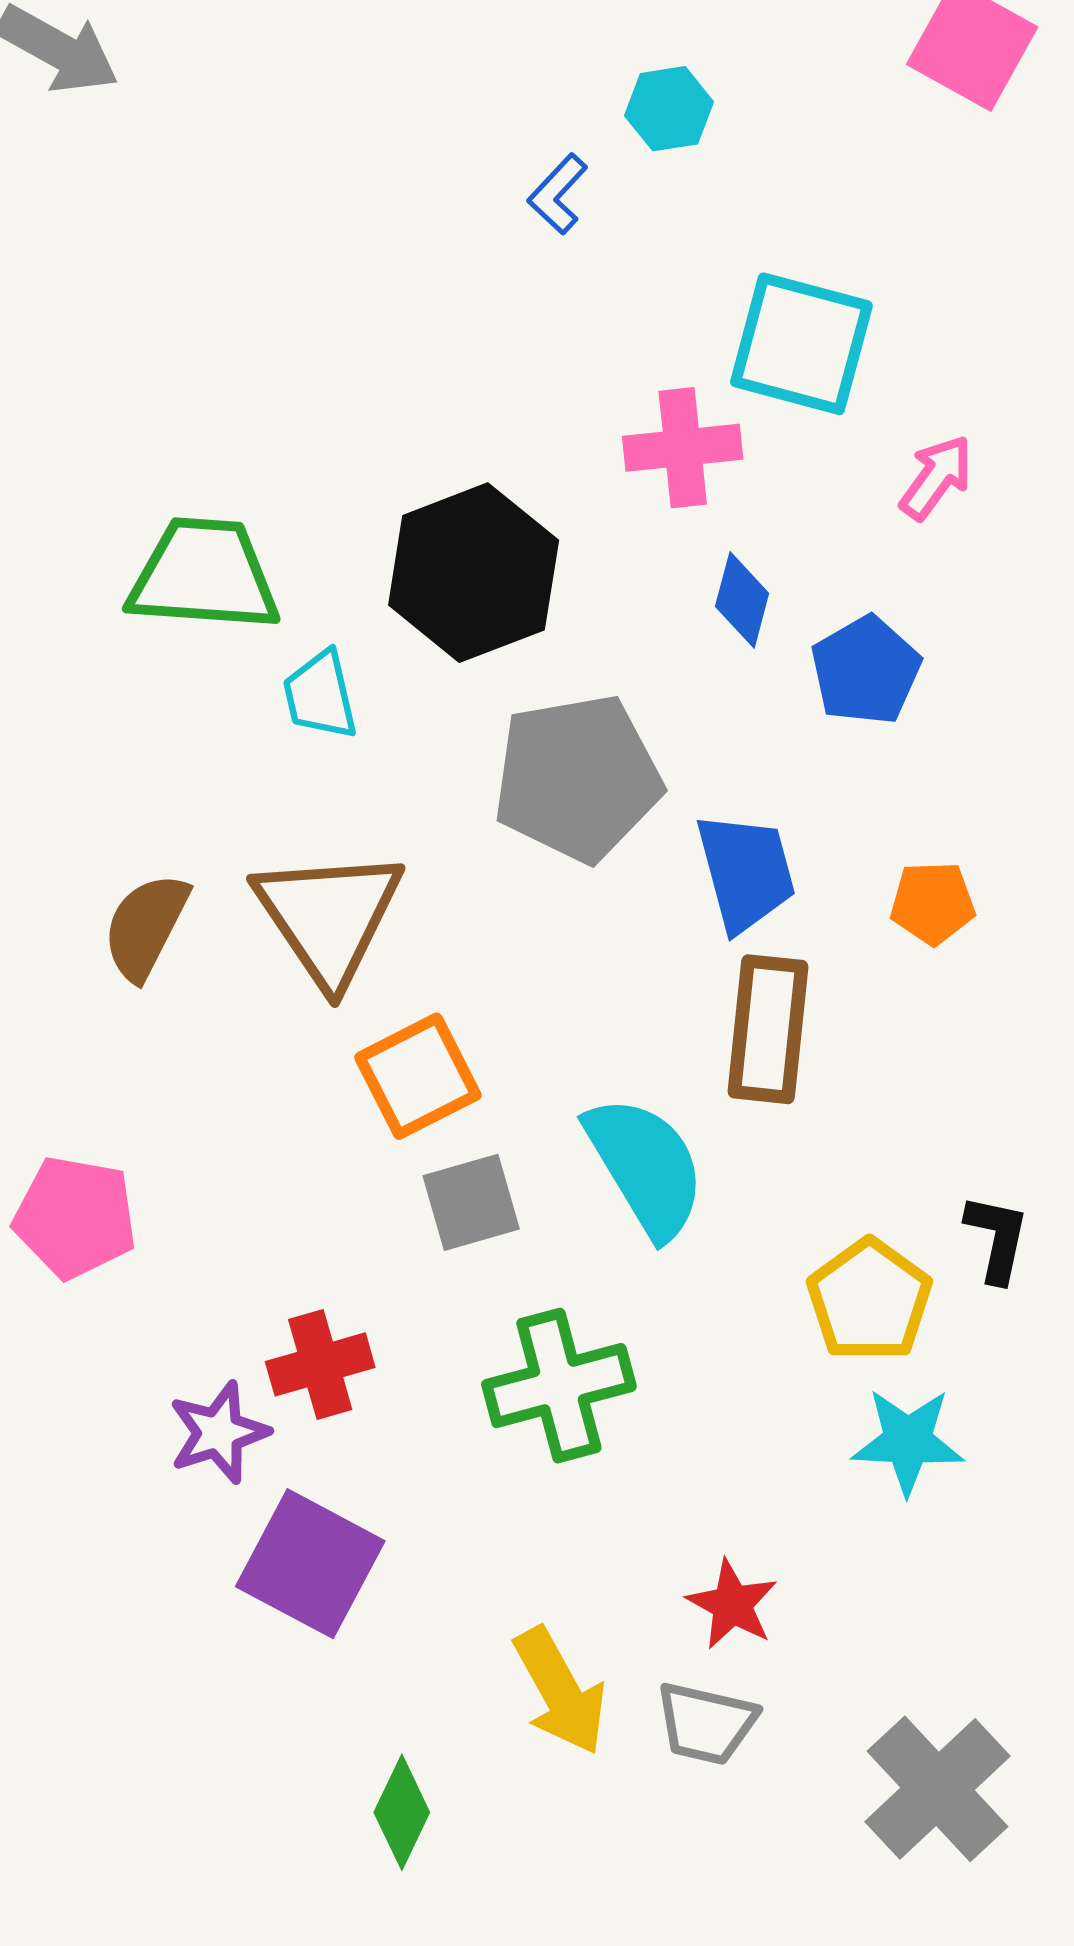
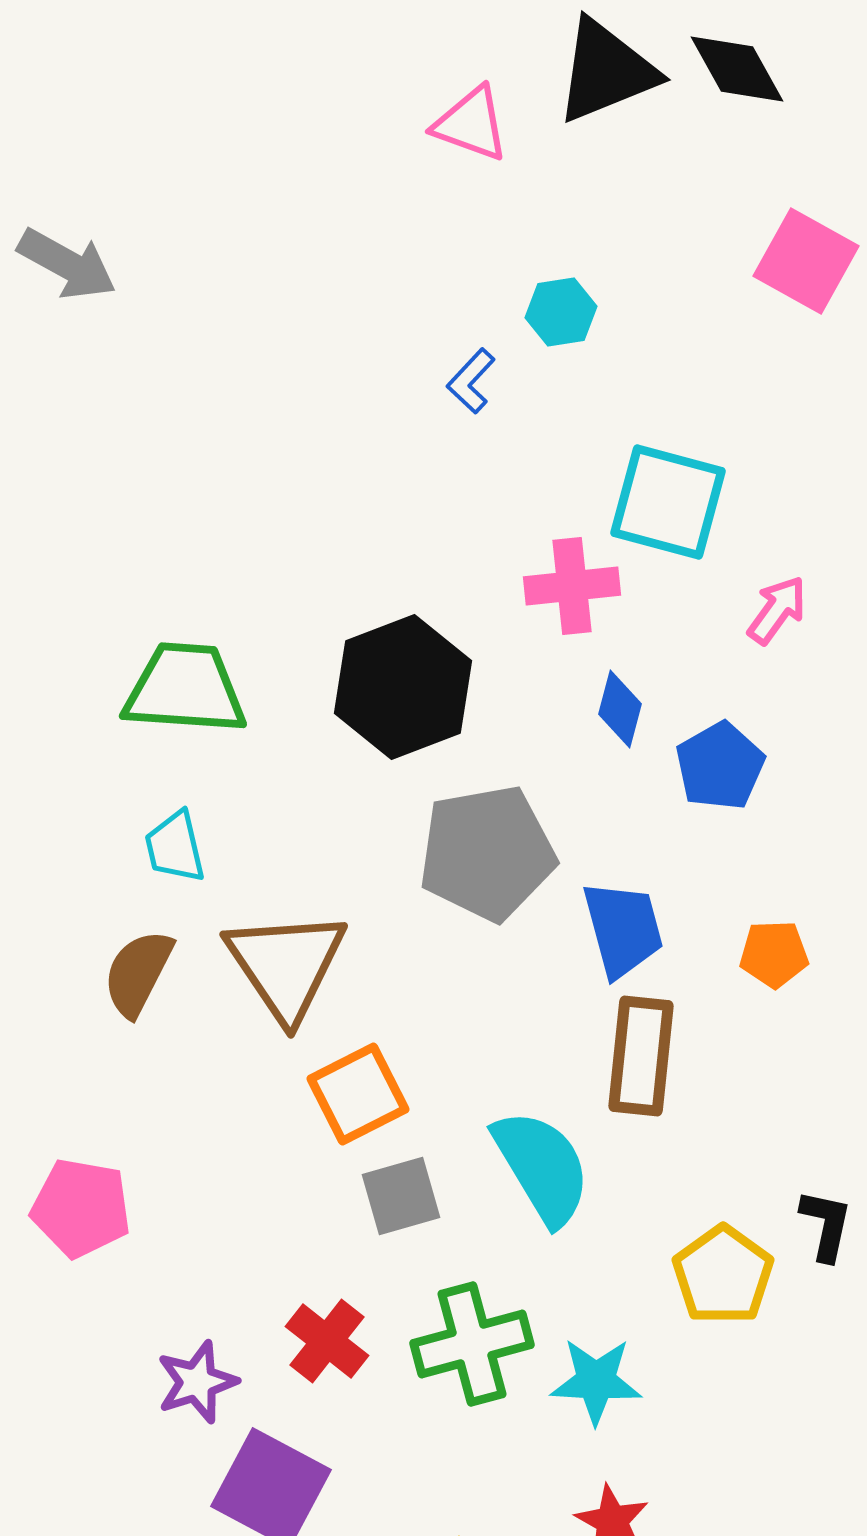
cyan trapezoid: (320, 695) -> (175, 847), moved
red cross: (320, 1364) -> (327, 1341), moved, turned -36
cyan star: (908, 1441) -> (596, 1381), moved

